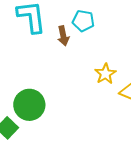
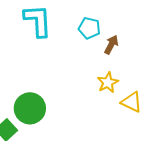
brown arrow: (63, 36) -> (111, 45), moved, turned -144

